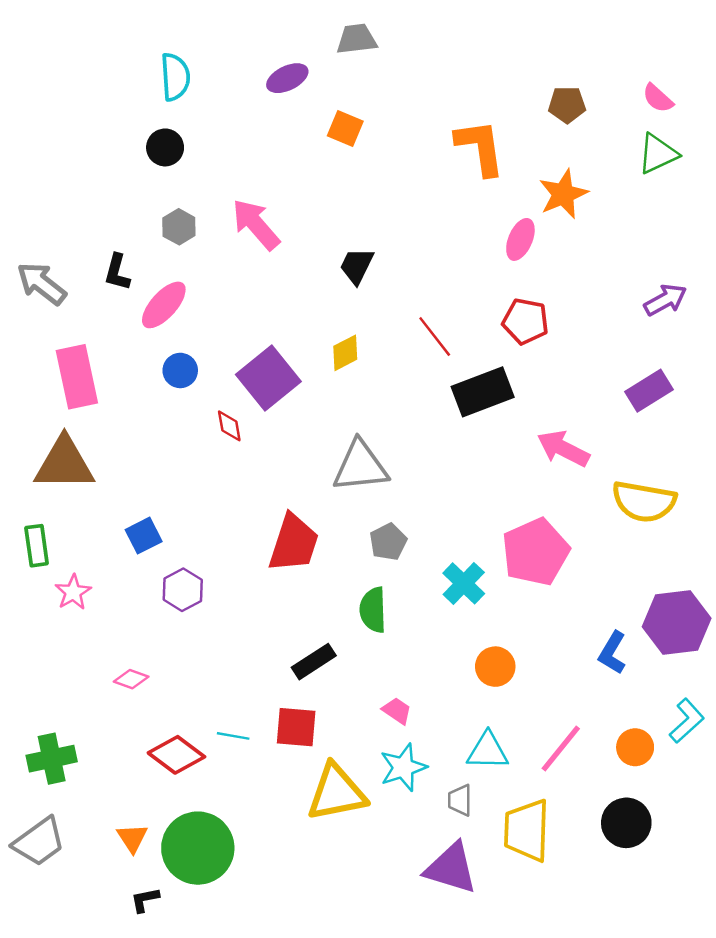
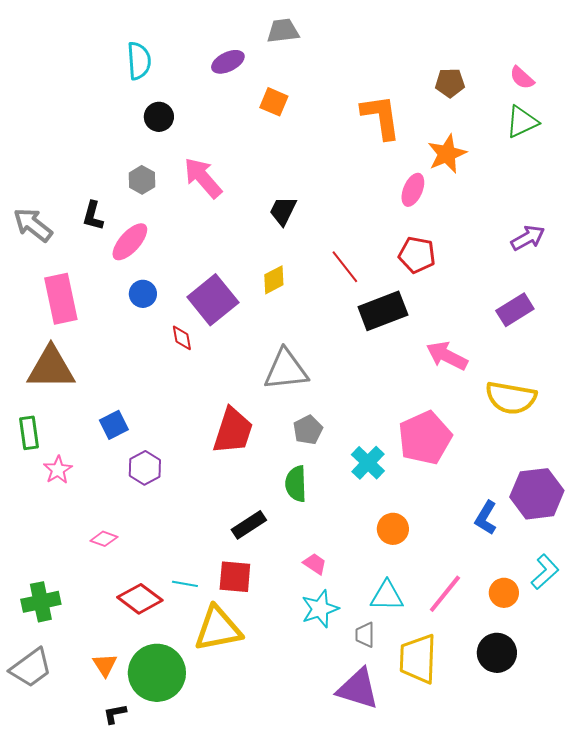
black circle: (165, 147) -> (159, 117), moved
yellow triangle: (336, 793) -> (218, 629), moved

